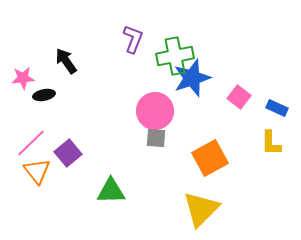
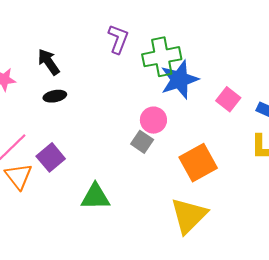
black ellipse: (44, 95) -> (55, 96), moved
pink circle: (155, 111) -> (153, 120), moved, size x0.7
gray square: (156, 138) -> (142, 142), turned 30

